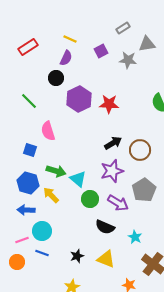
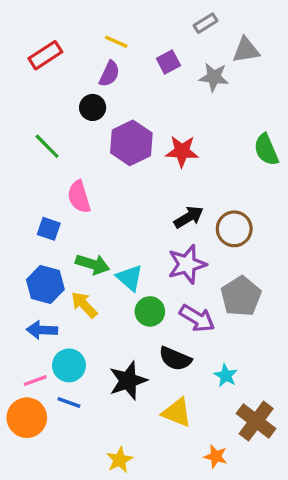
black star: (77, 256) -> (128, 381), moved, size x1.6
orange circle: (17, 262) -> (27, 418), size x1.5

